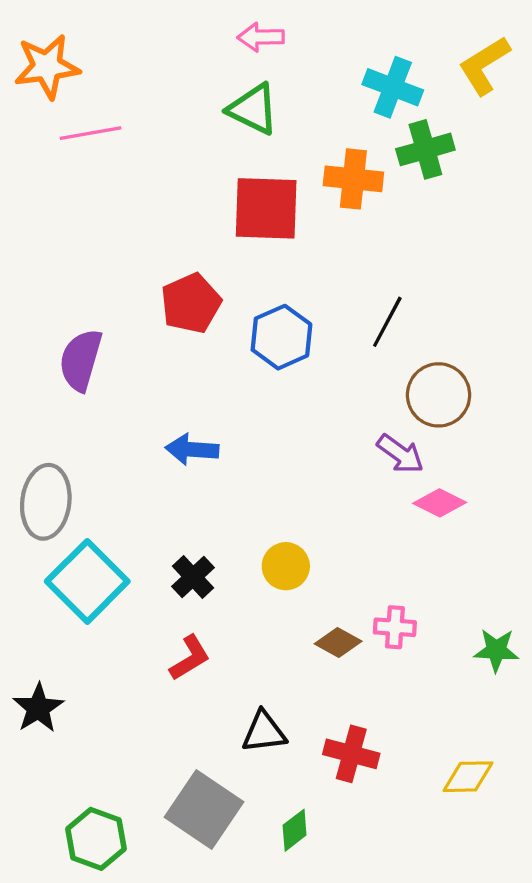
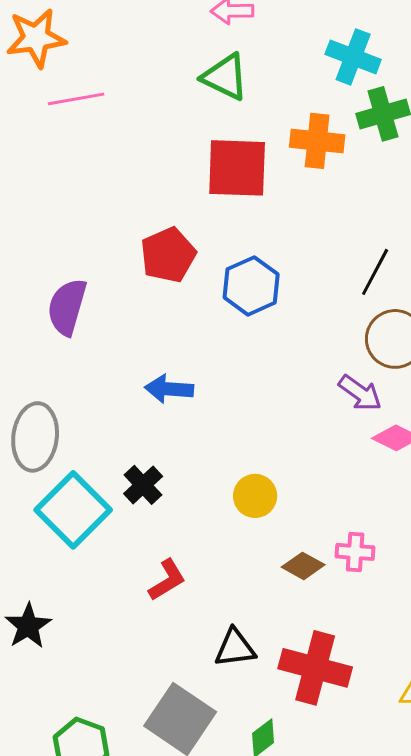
black line: (387, 322) -> (375, 272), moved
black cross: (193, 577) -> (143, 485), moved
red cross: (351, 754) -> (315, 668), size x1.4

